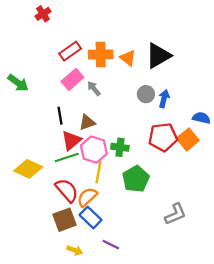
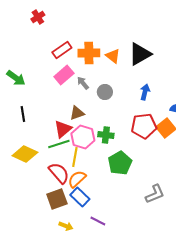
gray circle: (146, 94) -> (105, 92), moved
black line: (60, 116) -> (23, 114), moved
yellow line: (98, 172) -> (75, 157), moved

